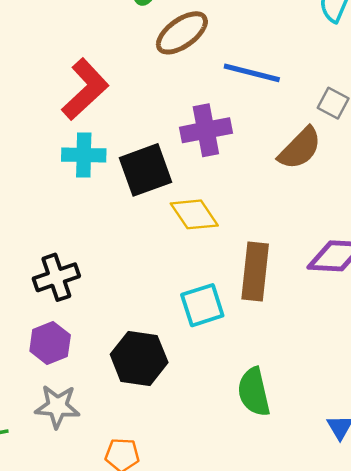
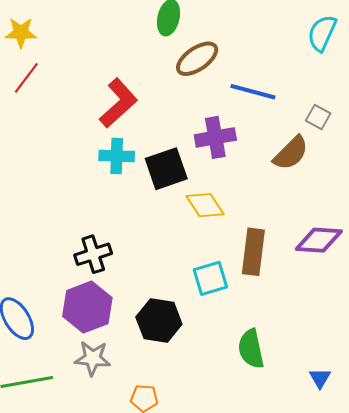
purple hexagon: (50, 343) -> (87, 307), size x1.5

